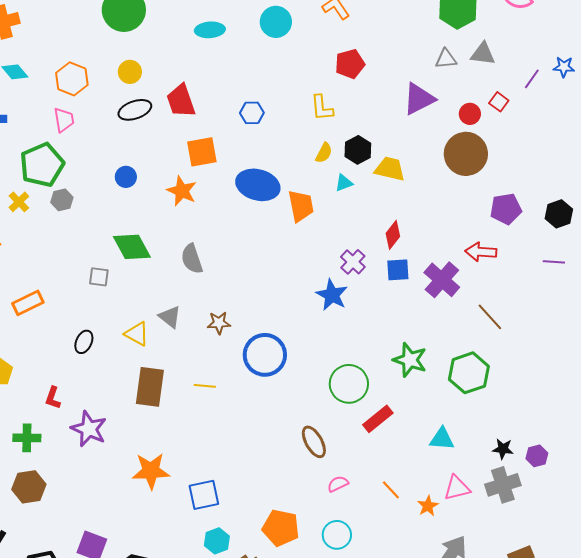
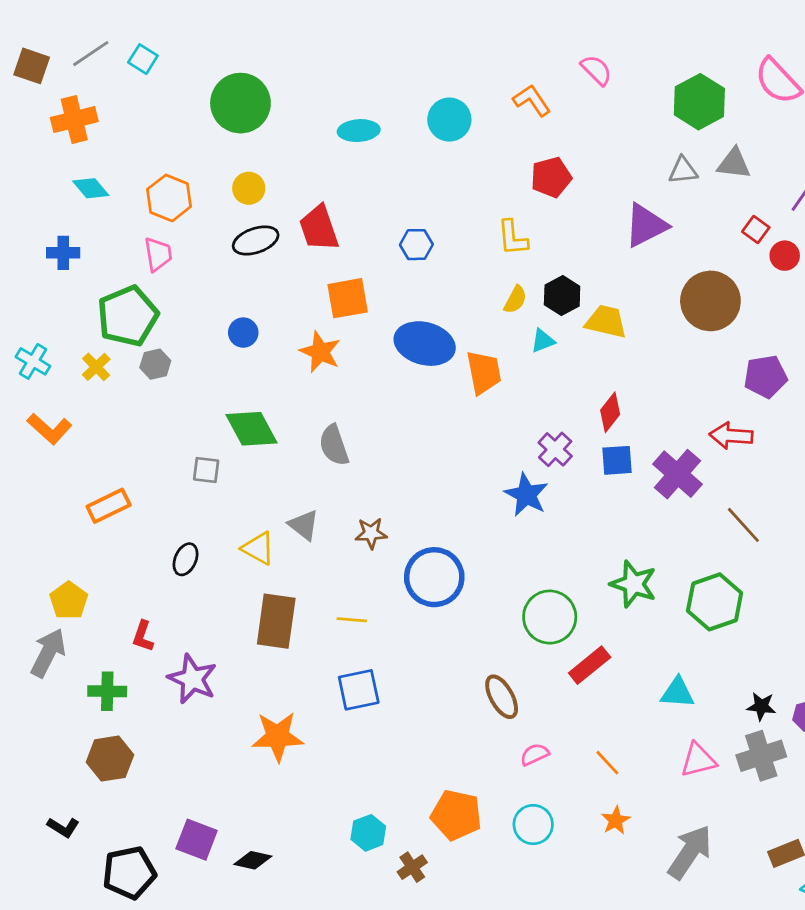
red circle: (470, 114) -> (785, 256), moved
blue square: (204, 495) -> (359, 690), moved
orange star: (428, 506) -> (616, 820), moved

